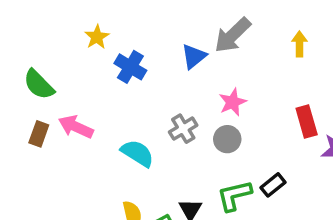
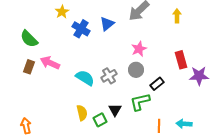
blue triangle: (194, 56) -> (107, 24), moved
gray cross: (183, 129) -> (109, 76), moved
black rectangle: (273, 185) -> (157, 84), moved

